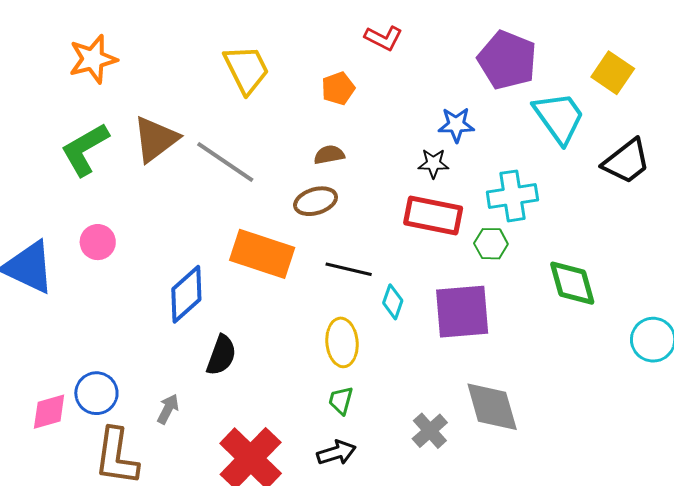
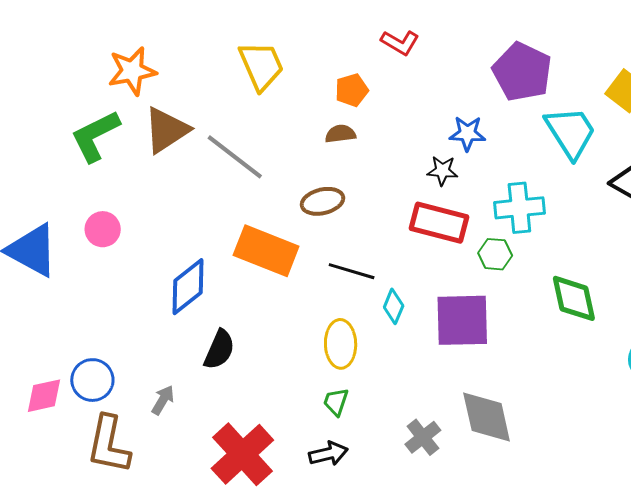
orange star: (93, 59) -> (132, 71), moved
brown semicircle: (329, 155) -> (340, 134), moved

